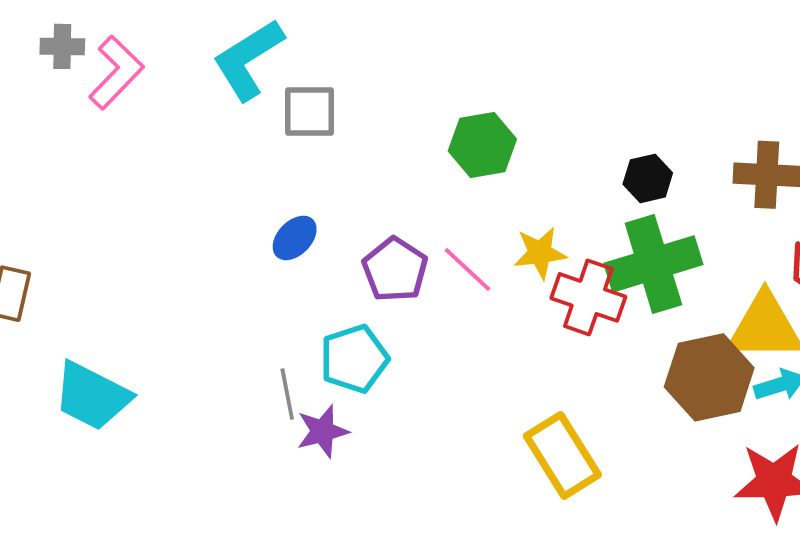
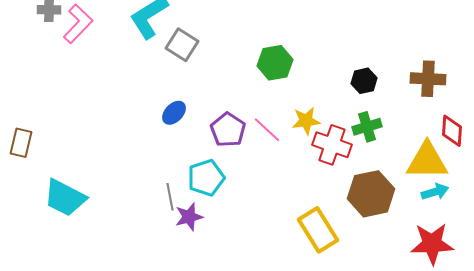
gray square: (310, 112) -> (182, 45), turned 32
green cross: (653, 264) -> (367, 127), size x0.6
brown hexagon: (709, 377) -> (371, 194), moved

